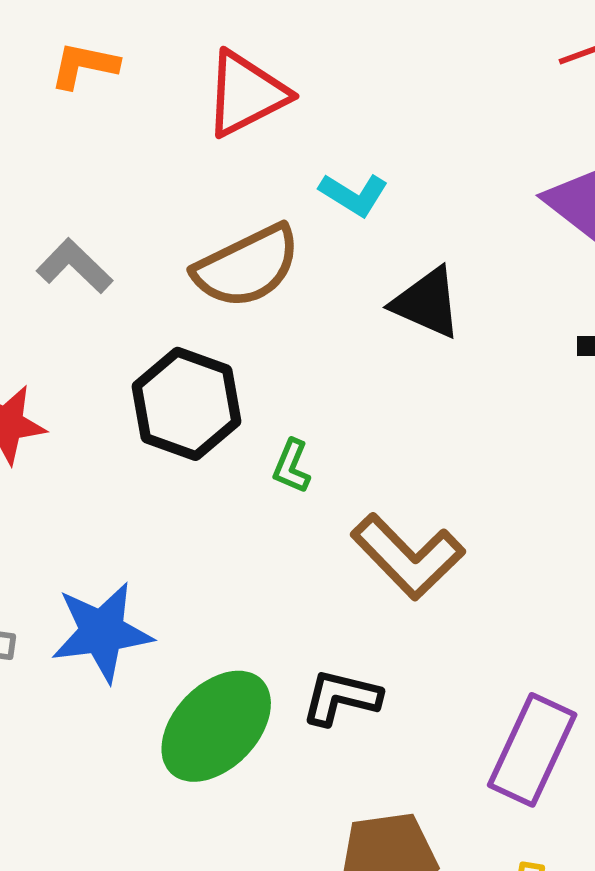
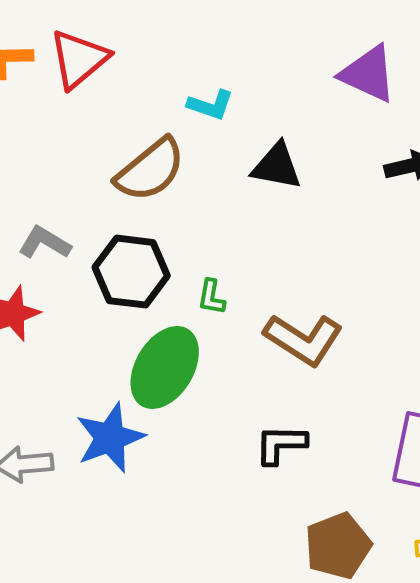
red triangle: (246, 94) -> (79, 59), moved
gray L-shape: (74, 266) -> (45, 243), moved
green ellipse: (216, 726) -> (165, 367), moved

